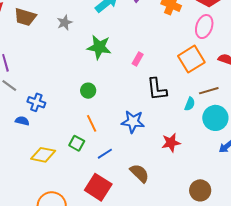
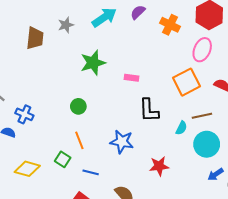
brown trapezoid: (25, 17) -> (35, 38), moved, turned -105
gray star: (65, 23) -> (66, 25), moved
green star: (99, 47) -> (93, 63), turned -30
pink rectangle: (138, 59) -> (131, 78), turned 64
blue line: (105, 154) -> (91, 172), turned 42

